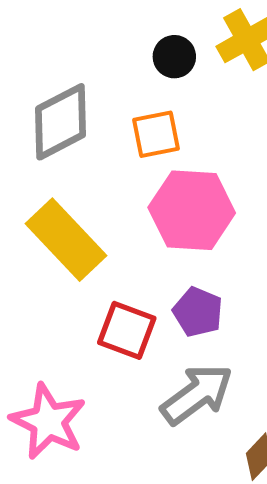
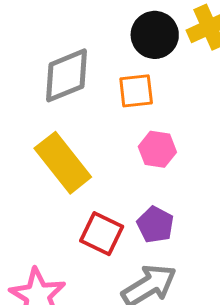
black circle: (174, 57) -> (155, 35), size x1.5
pink hexagon: (192, 210) -> (157, 149), size x0.6

